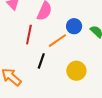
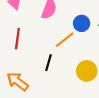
red line: (29, 35) -> (17, 39), moved

